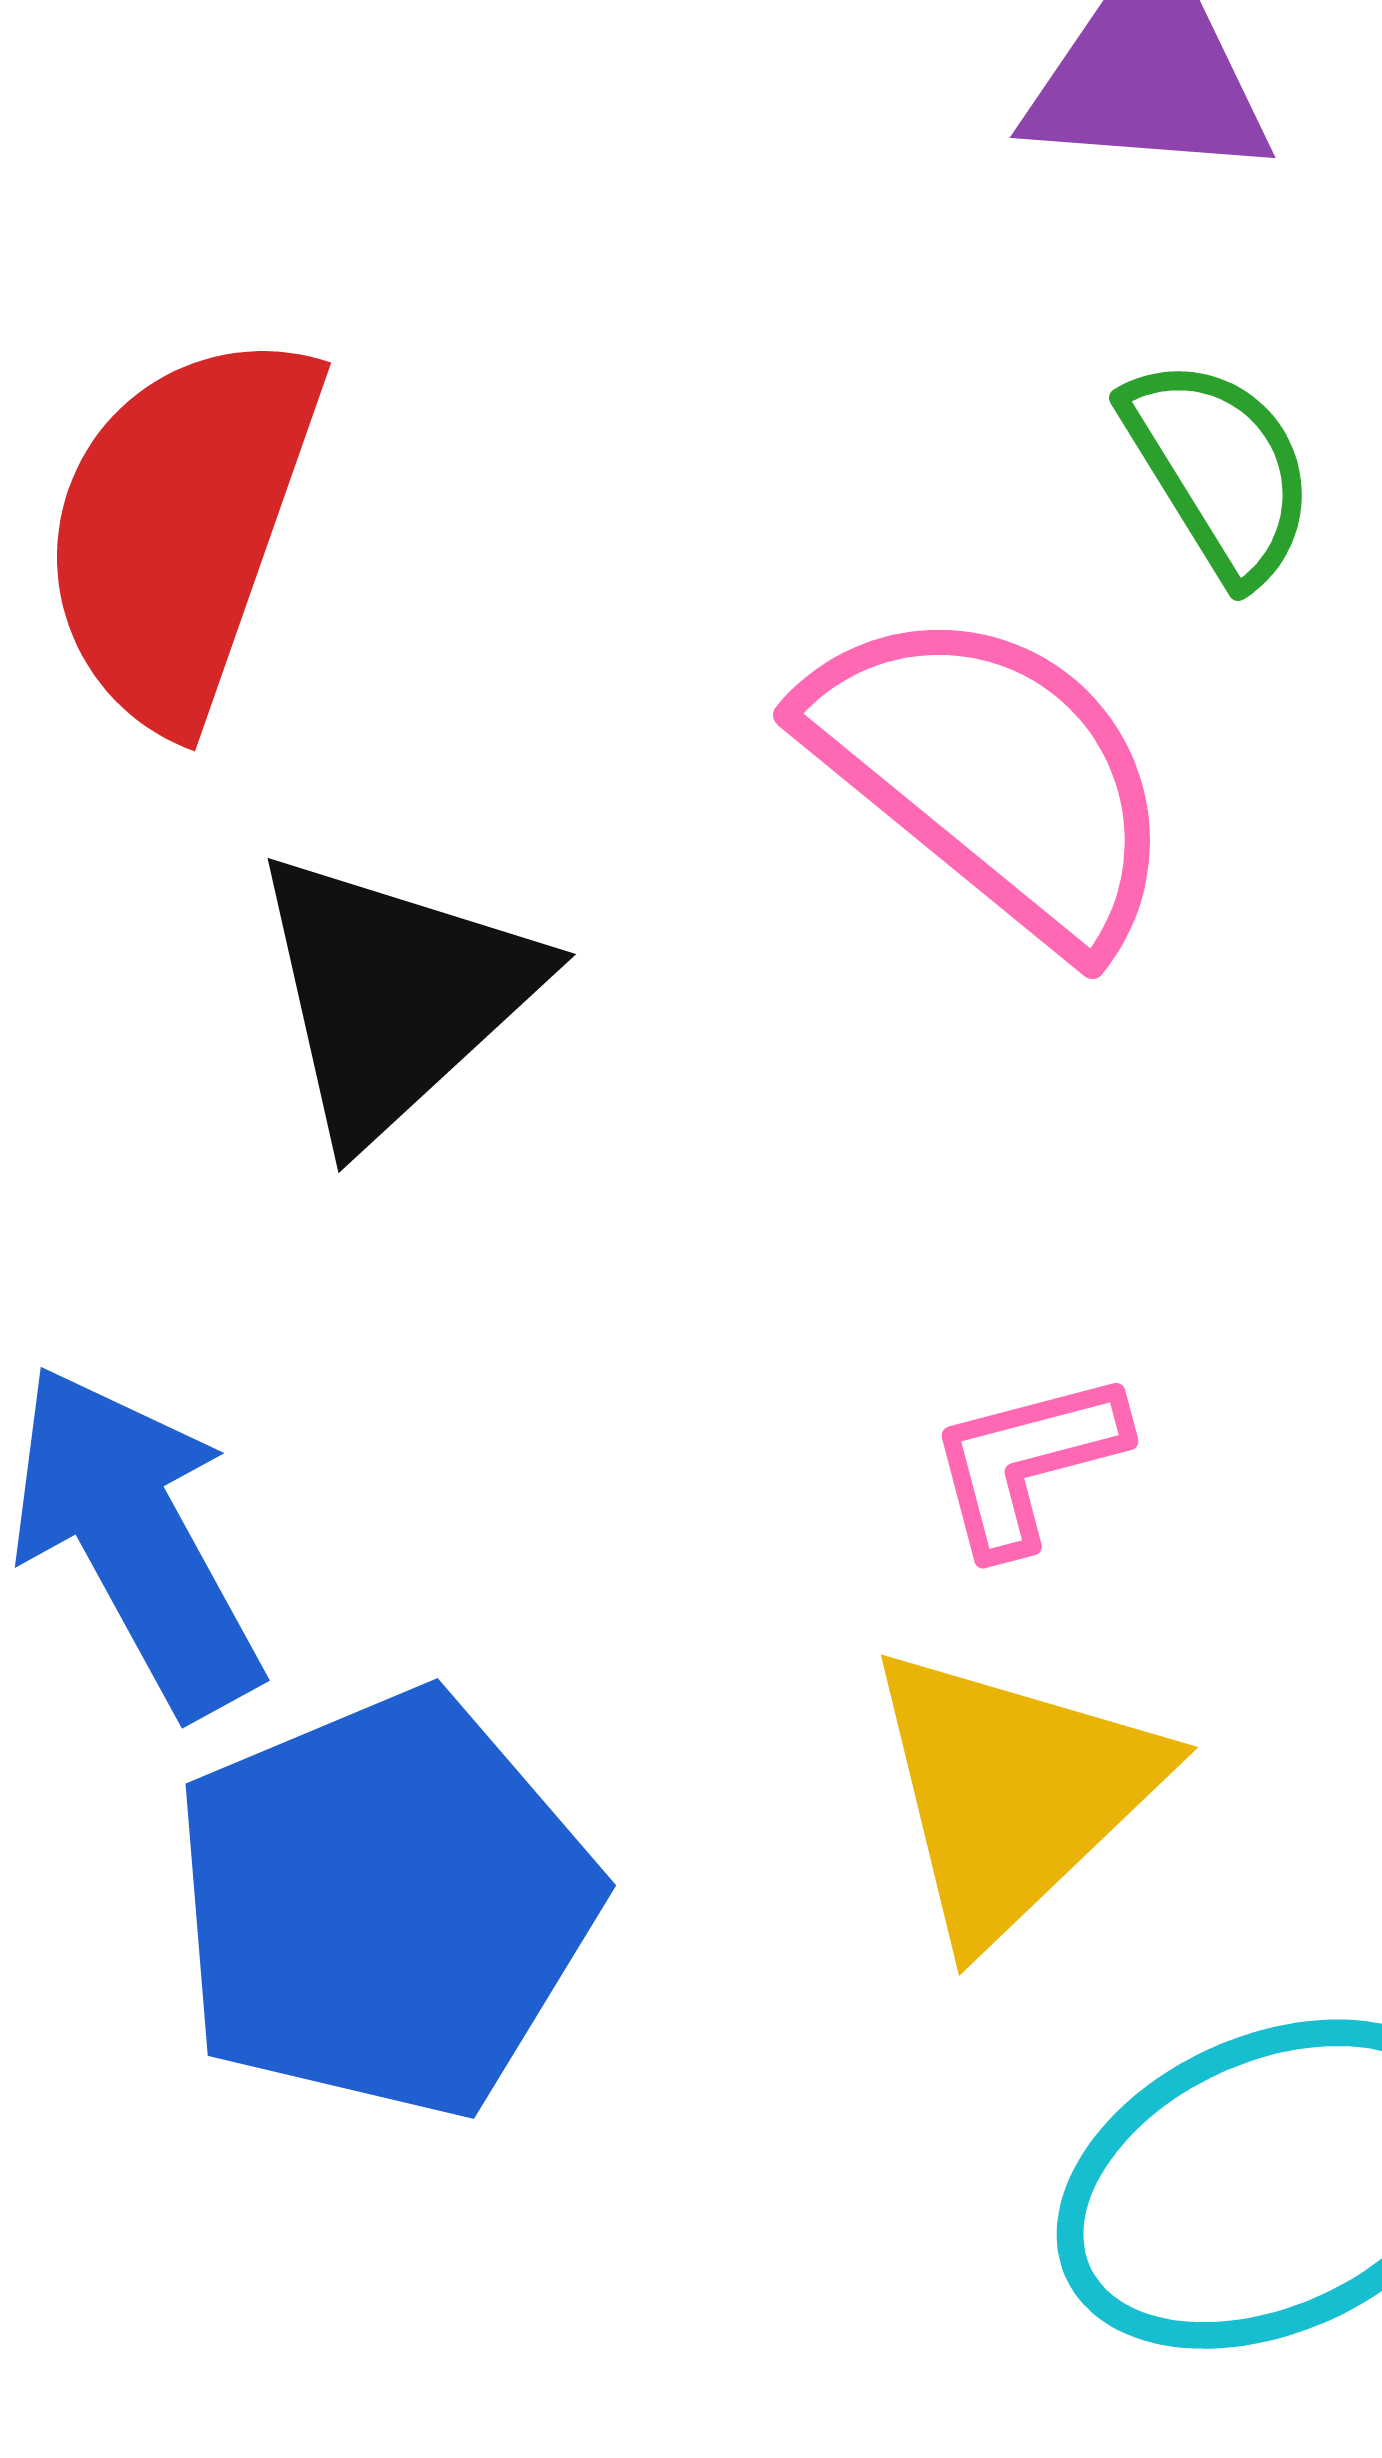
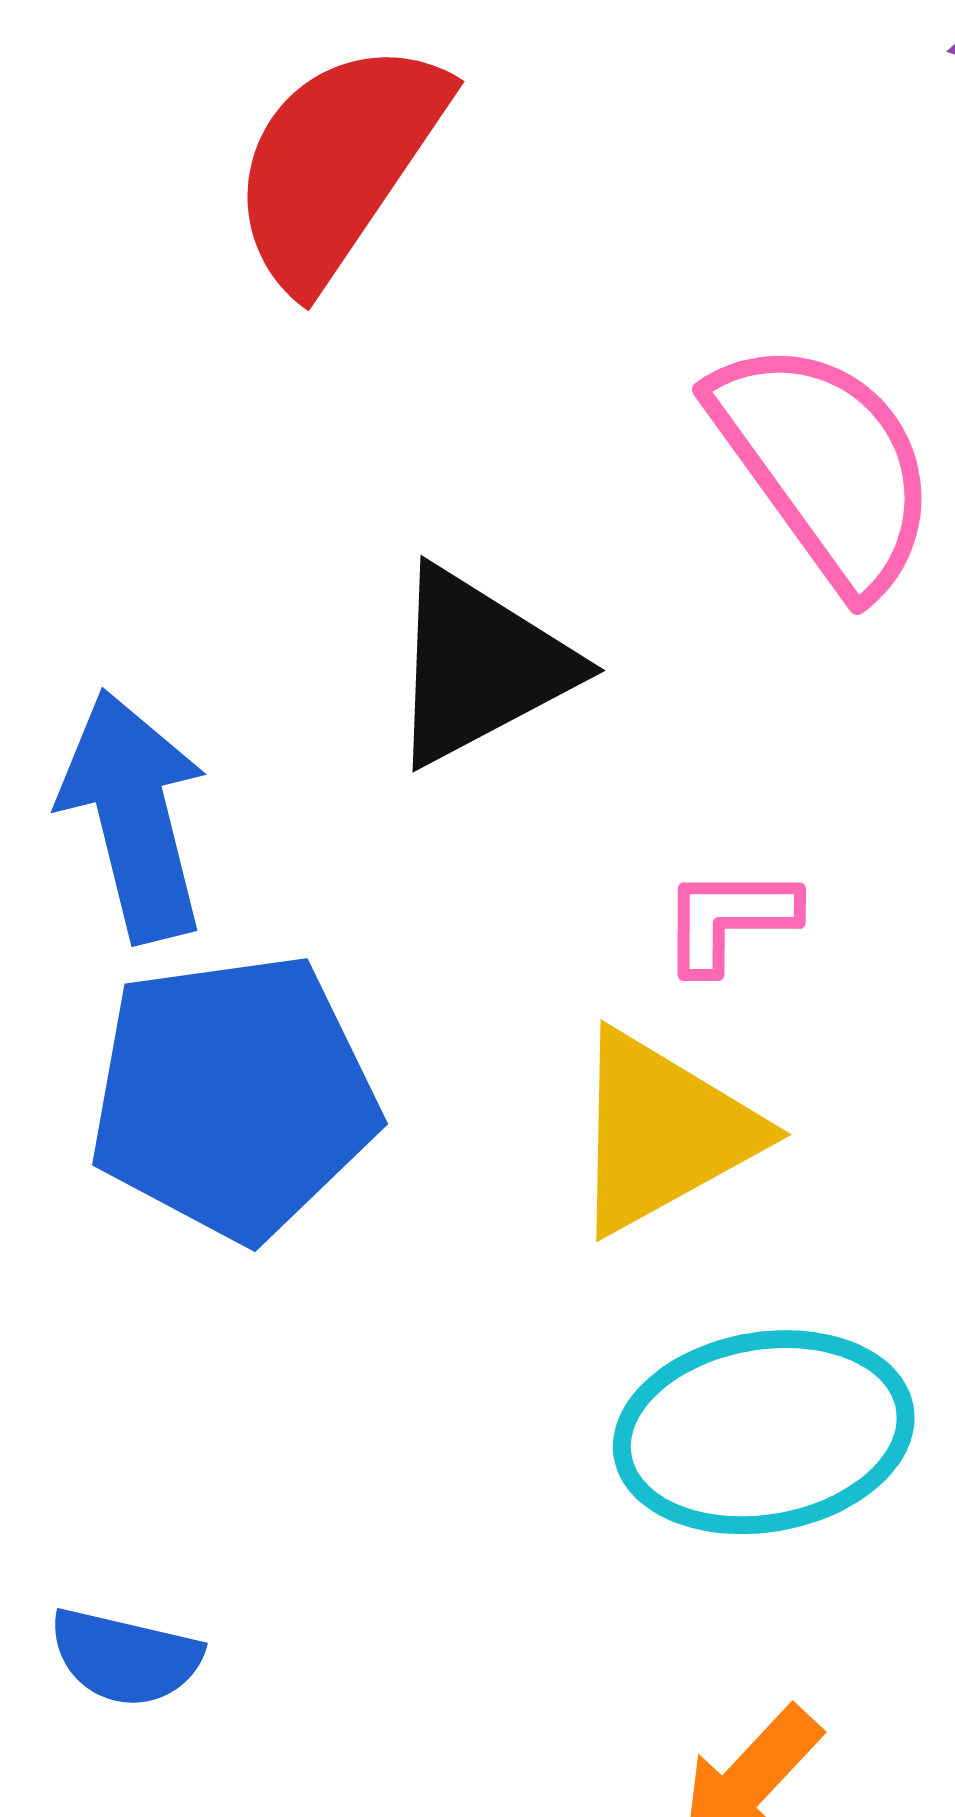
black triangle: (394, 995) -> (480, 666), moved

